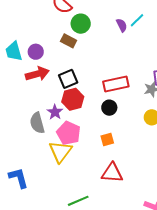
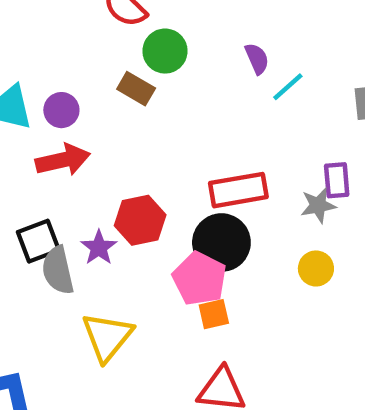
cyan line: (137, 20) -> (288, 87), moved
black square: (68, 79) -> (38, 241), moved
black circle: (109, 108) -> (221, 243), size x1.6
pink pentagon: (69, 133) -> (199, 279), moved

